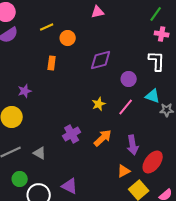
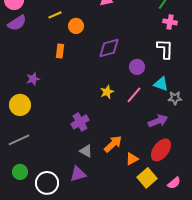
orange arrow: (103, 138) -> (113, 144), moved
purple arrow: (133, 145) -> (158, 121), moved, turned -102
gray triangle: (40, 153) -> (86, 151), moved
green circle: (20, 179) -> (20, 172), moved
purple triangle: (70, 186) -> (78, 174), turned -42

